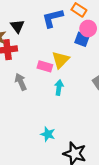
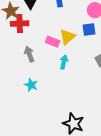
blue square: (82, 39) -> (89, 30), moved, turned -32
cyan star: (48, 134) -> (31, 85), moved

